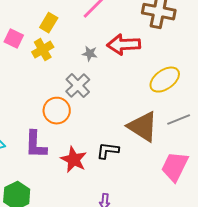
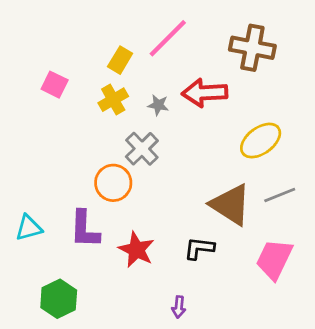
yellow rectangle: (49, 23) -> (120, 60), moved
yellow cross: (43, 50) -> (113, 100), moved
black L-shape: (108, 151) -> (199, 248), moved

